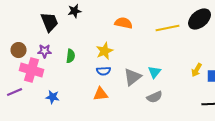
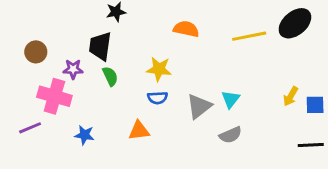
black trapezoid: (50, 22) -> (100, 46), moved, turned -150
brown circle: (19, 50) -> (36, 52), moved
yellow star: (105, 51) -> (159, 69), turned 30
green semicircle: (71, 56) -> (110, 76), turned -32
orange triangle: (101, 94) -> (139, 131), moved

